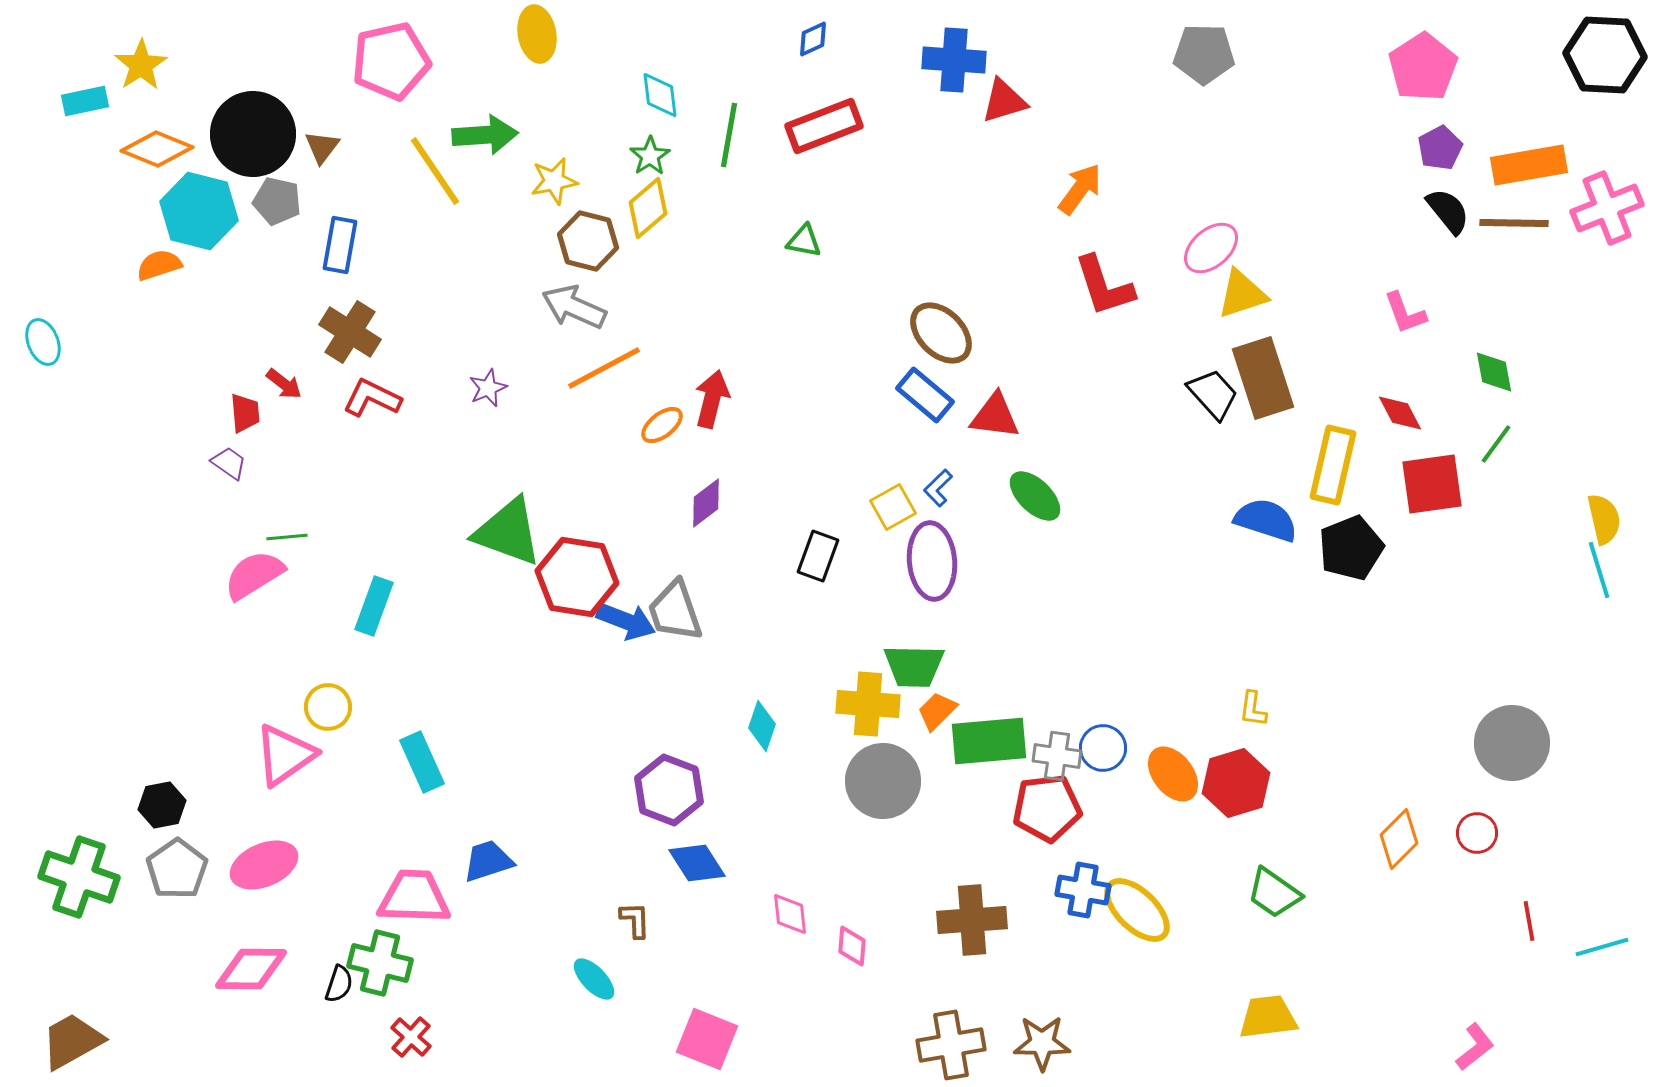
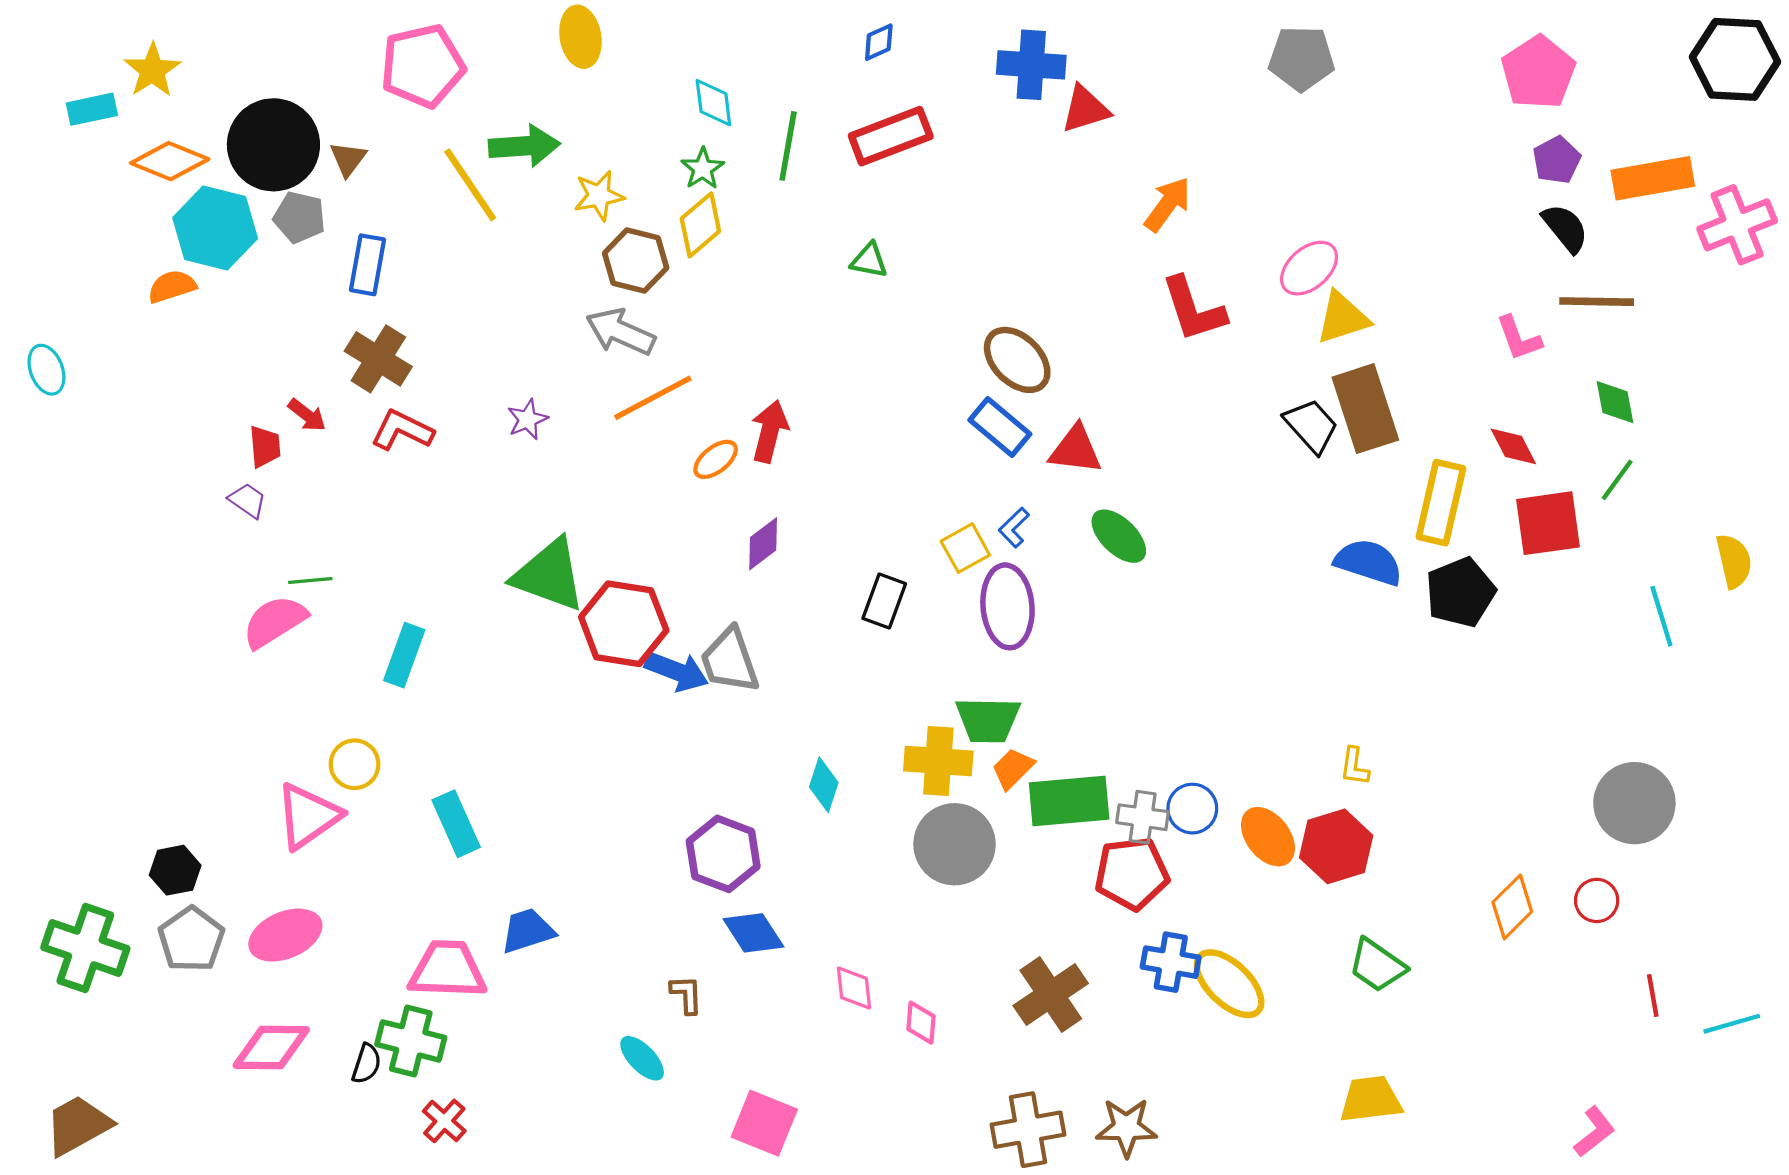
brown line: (1514, 223) -> (1597, 302), moved
cyan line: (1599, 570) -> (1661, 616), moved
brown cross: (972, 920) -> (1051, 994), turned -30

